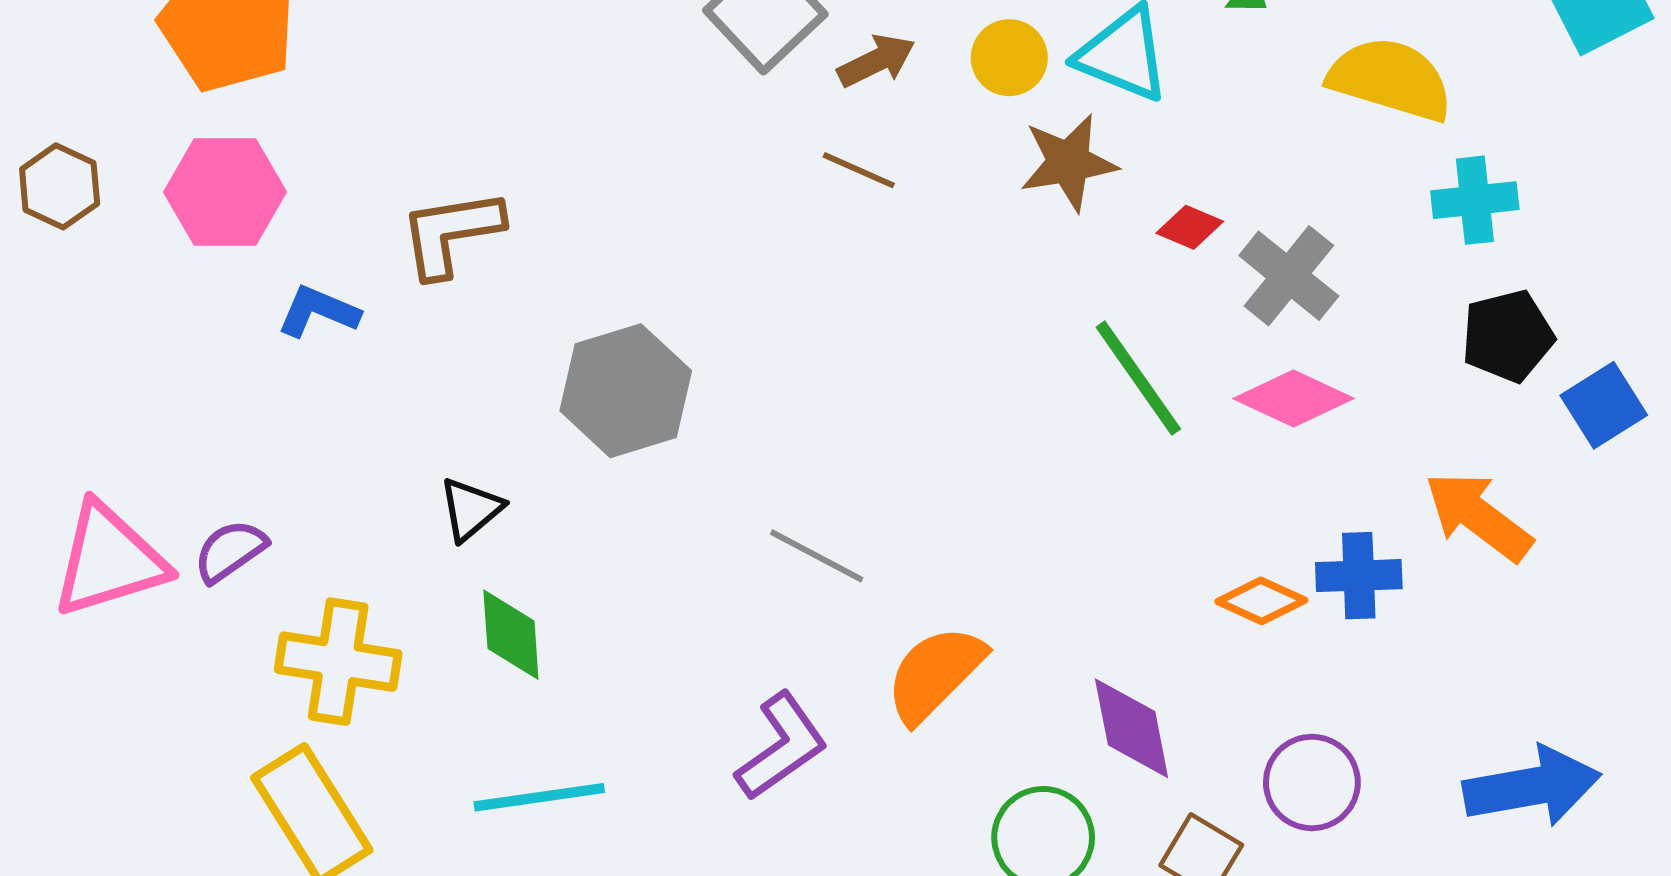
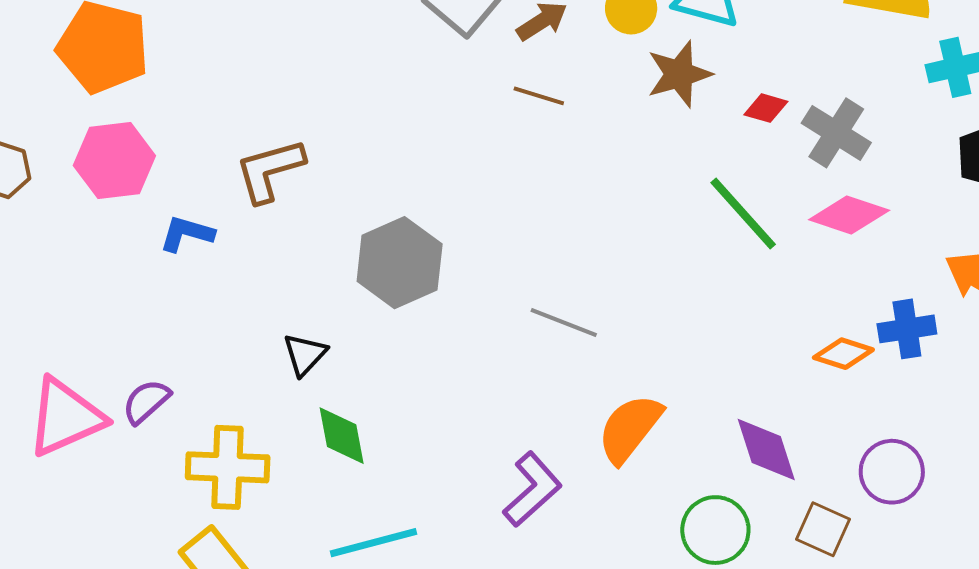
gray line: (817, 556) -> (564, 323), moved

